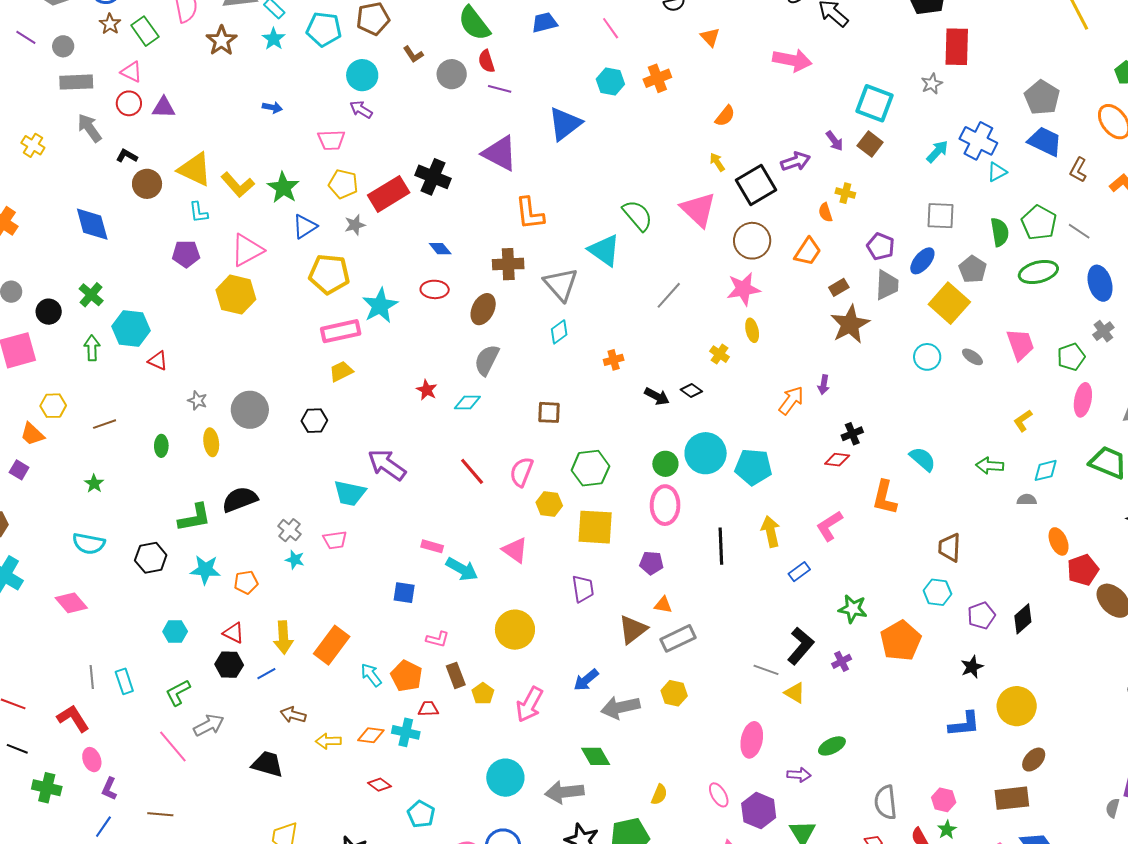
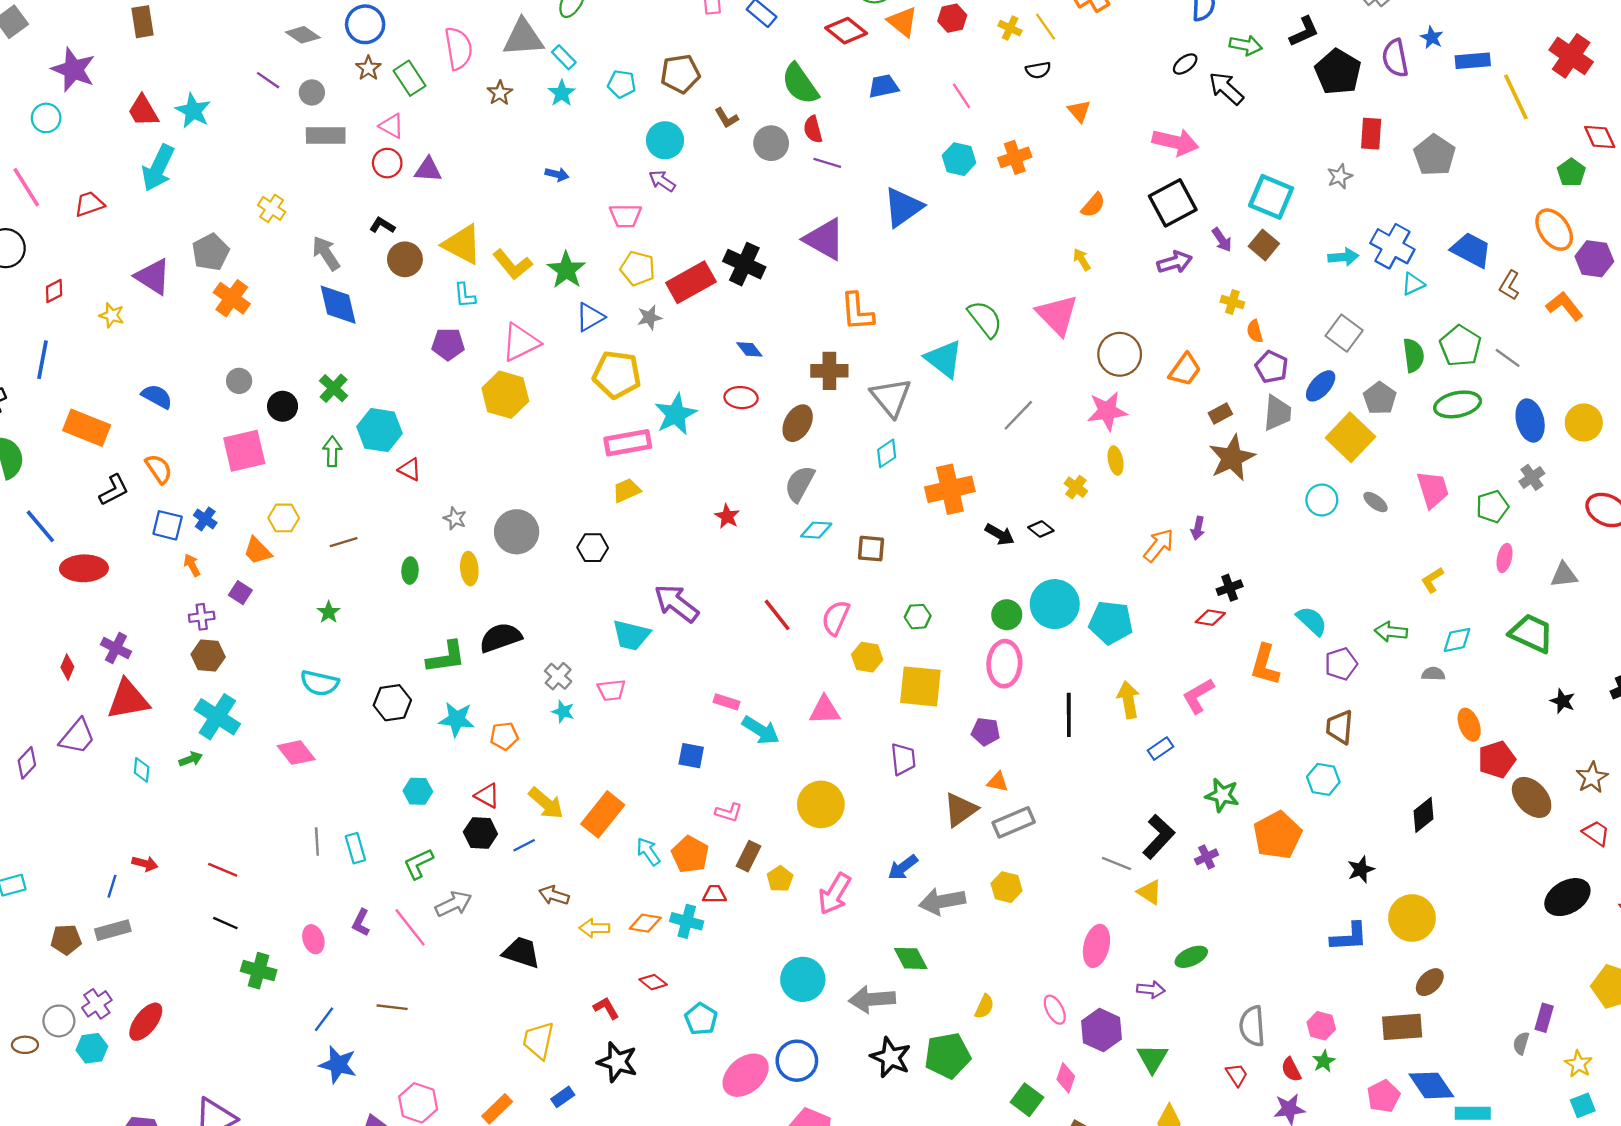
cyan pentagon: (324, 29) -> (622, 84), size x0.7
brown star: (222, 41) -> (500, 93), size x0.7
red rectangle: (957, 47) -> (1371, 134), size x0.7
gray pentagon: (1042, 98) -> (1434, 155), moved
gray arrow: (89, 128) -> (326, 253), moved
cyan arrow: (937, 152) -> (1343, 257), turned 40
black square: (756, 185) -> (1173, 203), moved
orange semicircle: (825, 212) -> (1255, 331), moved
gray square: (940, 216) -> (1344, 333), turned 32
orange cross: (614, 360) -> (950, 489), size x2.0
pink ellipse: (1083, 400) -> (1504, 558), size x0.7
cyan diamond: (467, 402) -> (816, 530), moved
green hexagon: (590, 468) -> (918, 617), size x0.6
pink triangle: (515, 550) -> (825, 710), turned -40
purple pentagon: (981, 616) -> (1341, 664), moved
yellow arrow: (283, 637) -> (546, 803), turned -48
brown rectangle: (456, 675) -> (749, 856), turned 45
red L-shape: (73, 718) -> (606, 1008), moved, size x0.7
purple L-shape: (109, 789) -> (361, 923), moved

